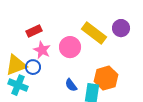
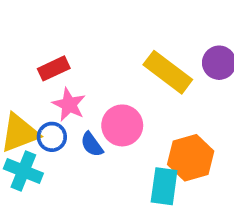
pink circle: (70, 47) -> (122, 125), moved
blue semicircle: (71, 85) -> (92, 144), moved

